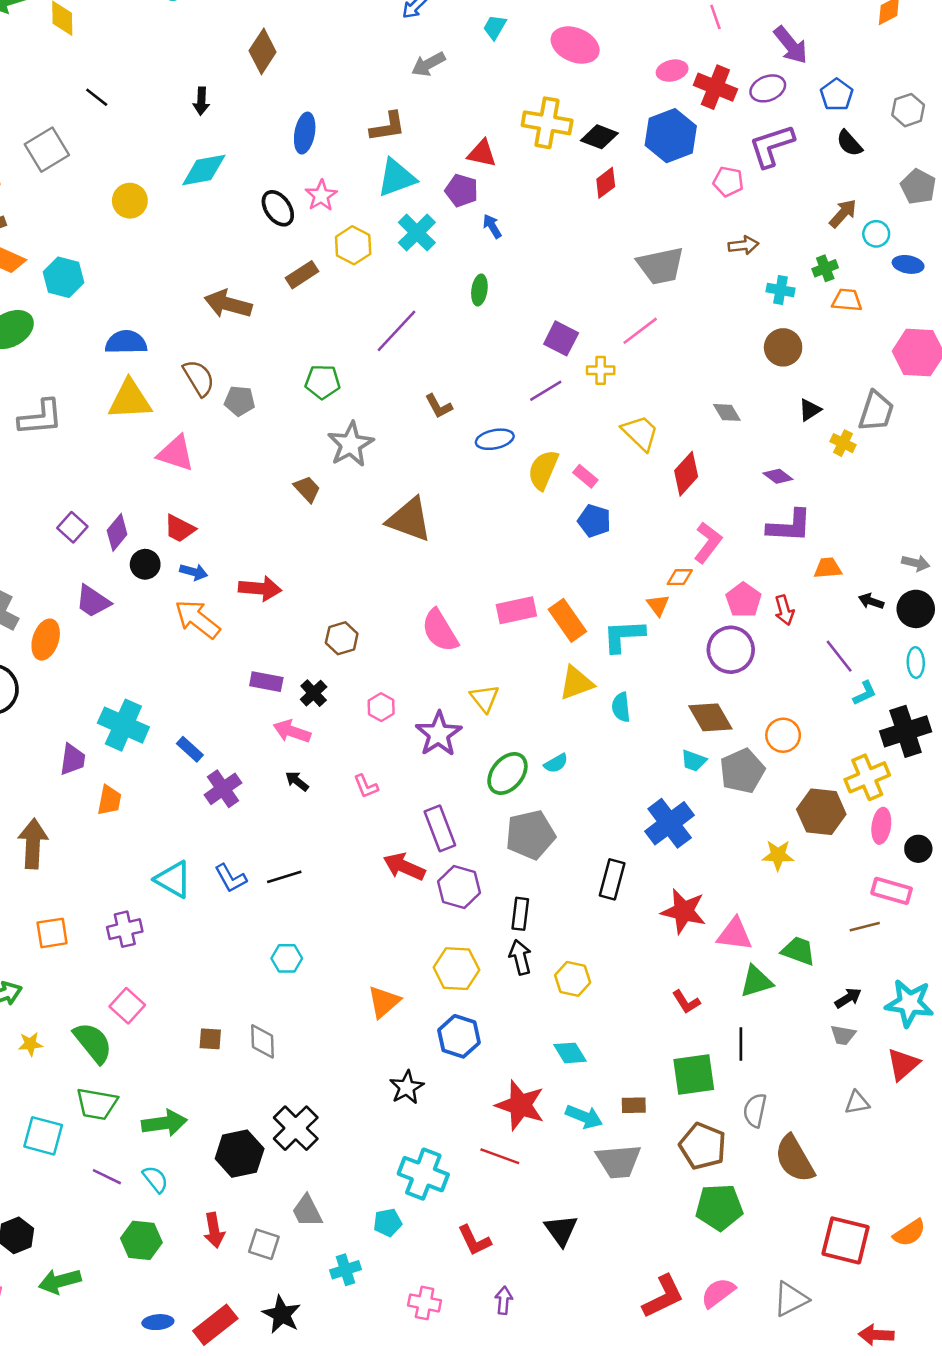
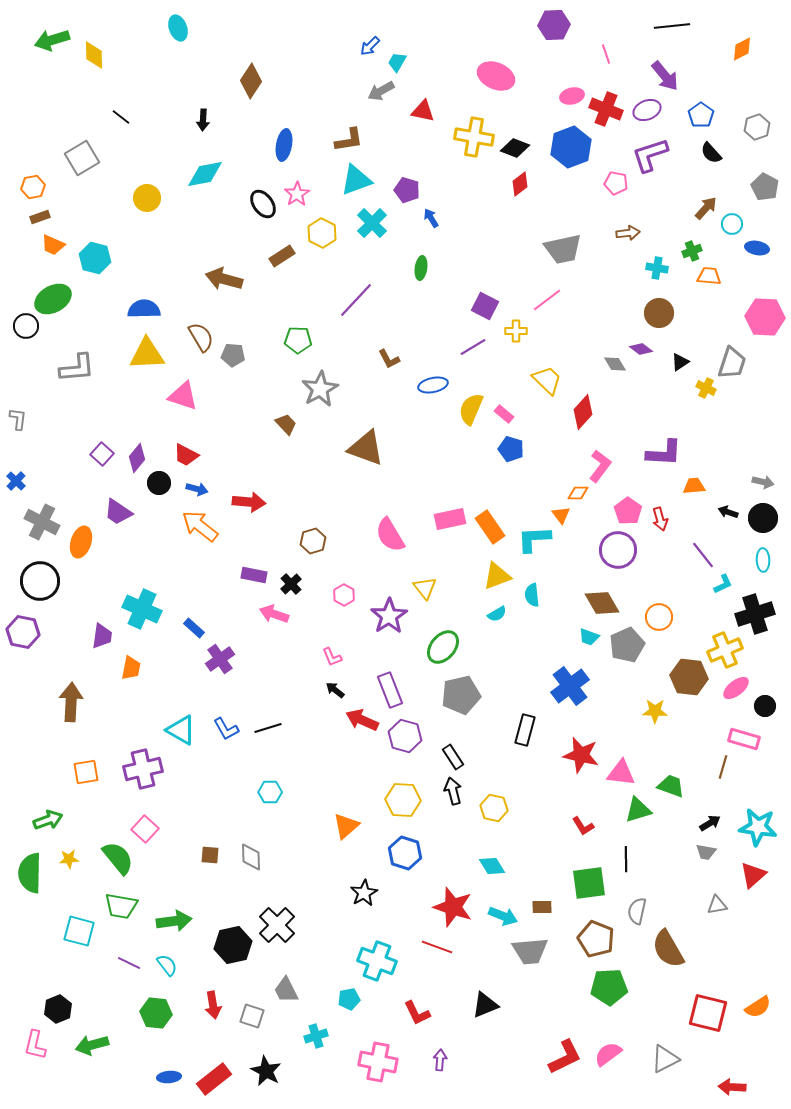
cyan trapezoid: (495, 27) -> (397, 62), moved
red triangle: (482, 153) -> (423, 111), moved
purple diamond: (778, 476) -> (641, 349), moved
cyan semicircle: (556, 763) -> (497, 614), moved
black arrow: (297, 781) -> (335, 690), moved
pink ellipse: (881, 826) -> (736, 688), turned 44
black rectangle: (520, 914) -> (453, 757), turned -40
brown line: (865, 927) -> (723, 767), turned -60
purple cross: (125, 929) -> (143, 769), size x1.4
black triangle: (561, 1230) -> (485, 1005), turned 44
pink cross: (425, 1303) -> (378, 1062), size x1.5

